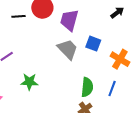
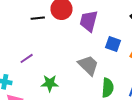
gray trapezoid: (68, 49) -> (88, 65), moved

